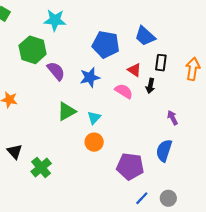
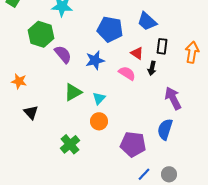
purple arrow: (173, 118) -> (173, 98), size x1.6
black triangle: (15, 152) -> (31, 112), moved
green cross: (41, 167) -> (70, 144), moved

